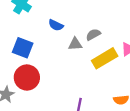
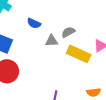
yellow rectangle: (105, 58) -> (79, 54), turned 55

